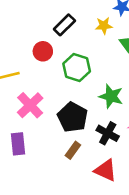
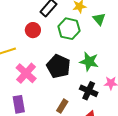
green hexagon: (77, 67) -> (69, 29), moved
black pentagon: (73, 117) -> (58, 66), moved

